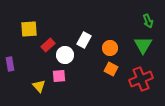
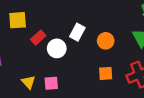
orange square: (111, 69) -> (106, 73), moved, turned -32
pink square: (59, 76) -> (51, 83), moved

